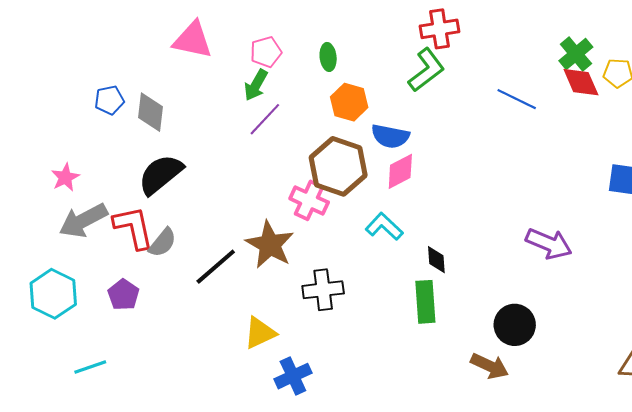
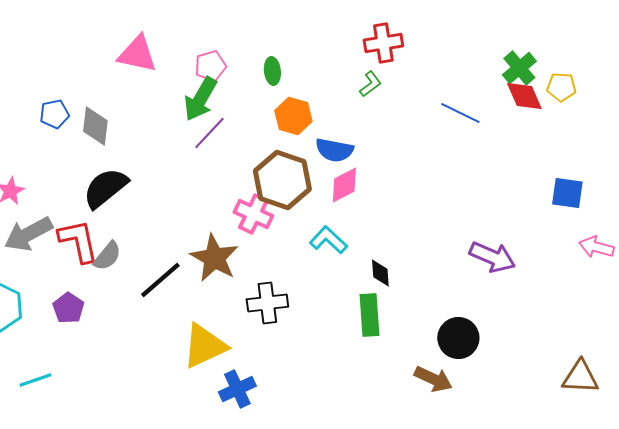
green L-shape: (426, 70) -> (370, 84), size x0.6
green arrow: (256, 85) -> (200, 99), size x1.4
yellow triangle: (260, 333) -> (204, 346), size x1.4

